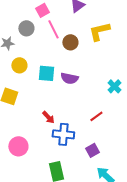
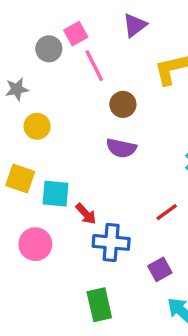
gray circle: (26, 28) -> (49, 49), moved
brown circle: (70, 42) -> (123, 104), moved
cyan square: (46, 73) -> (56, 194), moved
pink circle: (18, 146) -> (35, 244), moved

